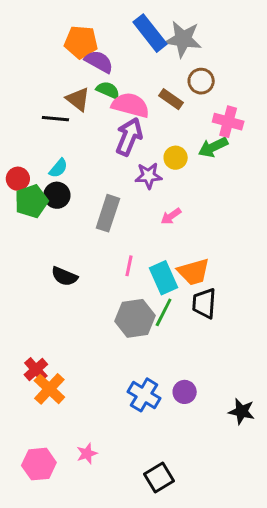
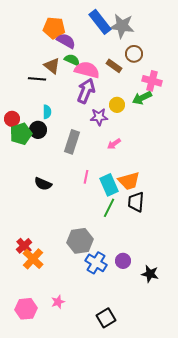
cyan semicircle: (58, 168) -> (47, 112), moved, turned -40
gray hexagon: (135, 318) -> (80, 241), moved
black star: (242, 411) -> (150, 274), moved

